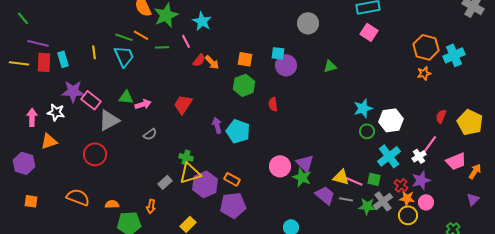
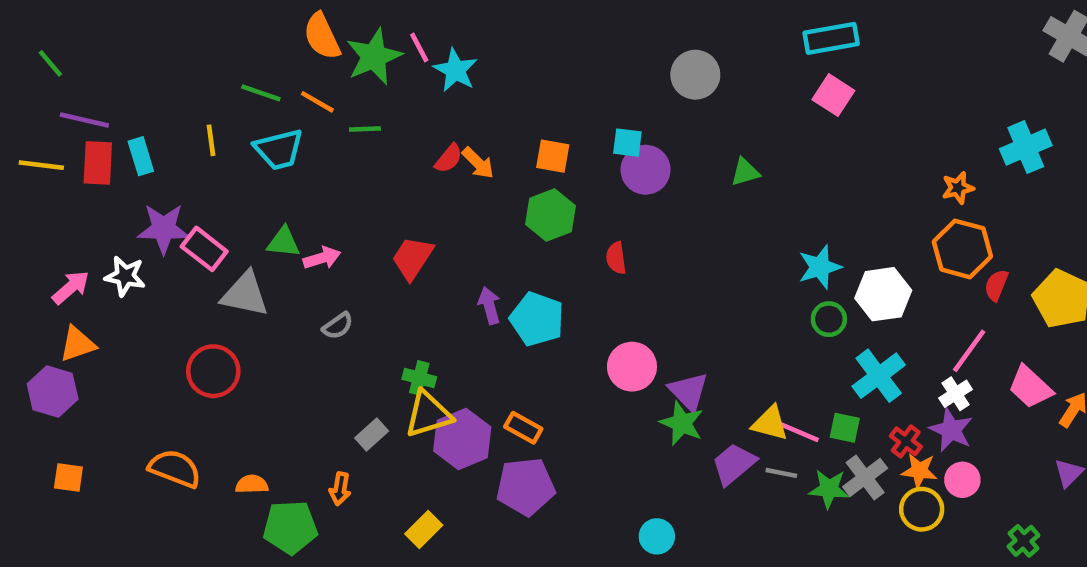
green line: (124, 37) -> (261, 93), moved
pink line: (186, 41) -> (419, 48), moved
orange hexagon: (426, 47) -> (962, 249), moved
cyan trapezoid: (124, 56) -> (279, 149), turned 100
pink arrow: (32, 117) -> (71, 287), turned 48
gray triangle: (109, 120) -> (245, 294), turned 40
orange triangle: (49, 141) -> (78, 344), moved
white cross: (419, 156) -> (956, 394), moved
pink trapezoid: (456, 161) -> (1030, 387), turned 65
pink circle: (280, 166) -> (632, 367), moved
purple star: (421, 180) -> (951, 430), turned -30
purple trapezoid: (325, 195) -> (734, 464), turned -80

